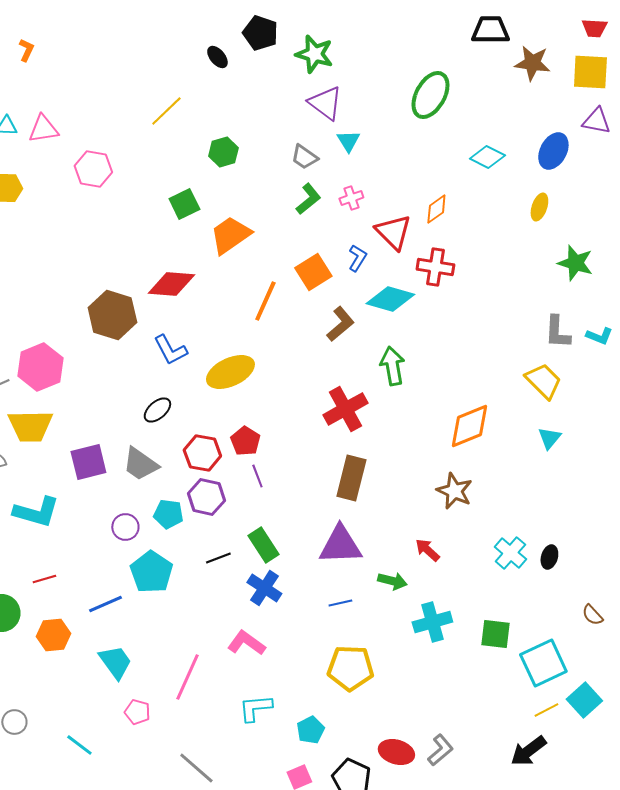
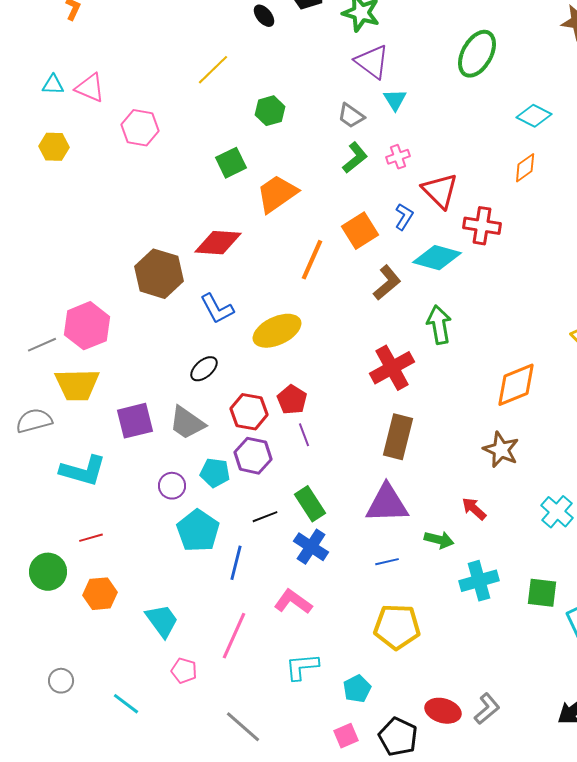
pink triangle: (43, 129) -> (90, 88), turned 32
orange diamond: (436, 209) -> (525, 168), moved
blue line: (105, 604) -> (236, 563), moved, turned -52

